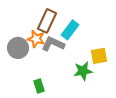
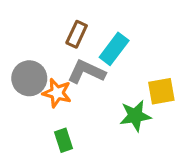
brown rectangle: (47, 21) -> (77, 34), size x0.7
orange star: (36, 39) -> (57, 93), moved

